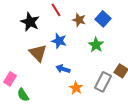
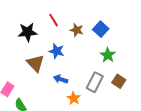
black star: (30, 22) -> (28, 32), turned -30
green star: (96, 45) -> (108, 55), moved
gray rectangle: (103, 82) -> (95, 82), moved

